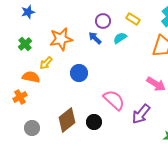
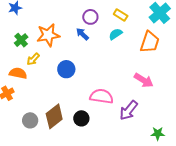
cyan semicircle: (120, 38) -> (116, 34), moved
green cross: (25, 44) -> (21, 40), moved
pink semicircle: (114, 100) -> (101, 96), turned -35
gray circle: (32, 128) -> (30, 120), moved

